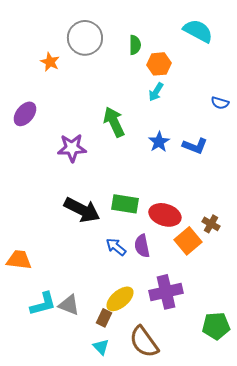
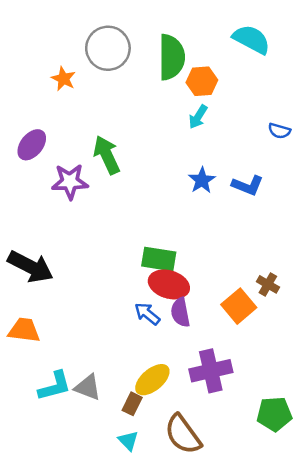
green semicircle: (135, 45) -> (171, 57), size x1.8
green arrow: (114, 122) -> (107, 155), moved
purple star: (72, 148) -> (70, 182), moved
black arrow: (82, 210) -> (30, 267), moved
red ellipse: (165, 215) -> (169, 284), moved

